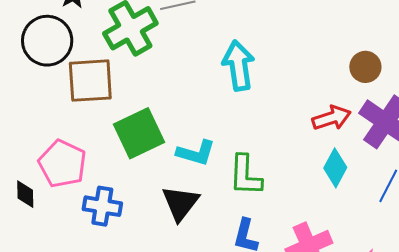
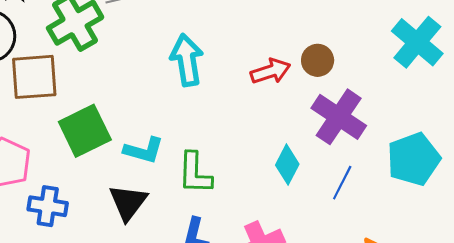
red arrow: (332, 118) -> (271, 71), moved

